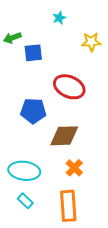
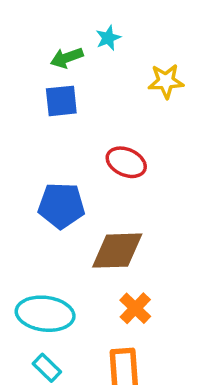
green arrow: (12, 38) -> (67, 58), moved
red ellipse: (69, 87) -> (126, 162), size x0.7

